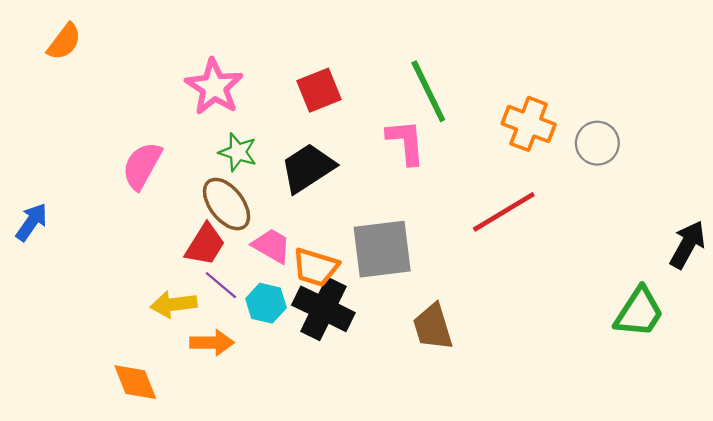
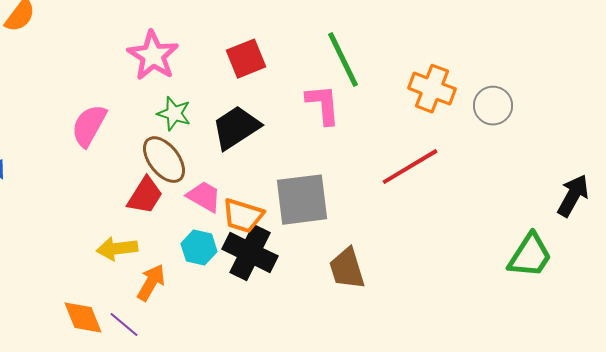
purple line: (221, 285) -> (124, 325), moved
orange arrow: (212, 343) -> (151, 283), turned -60

